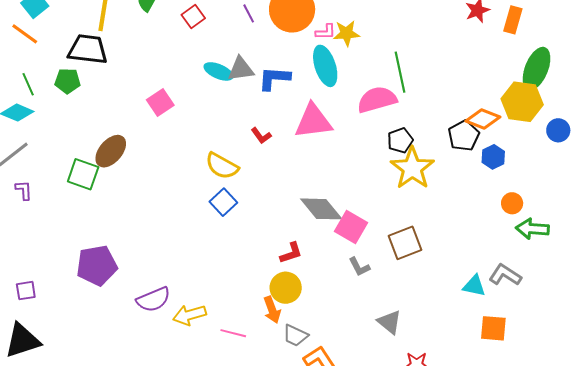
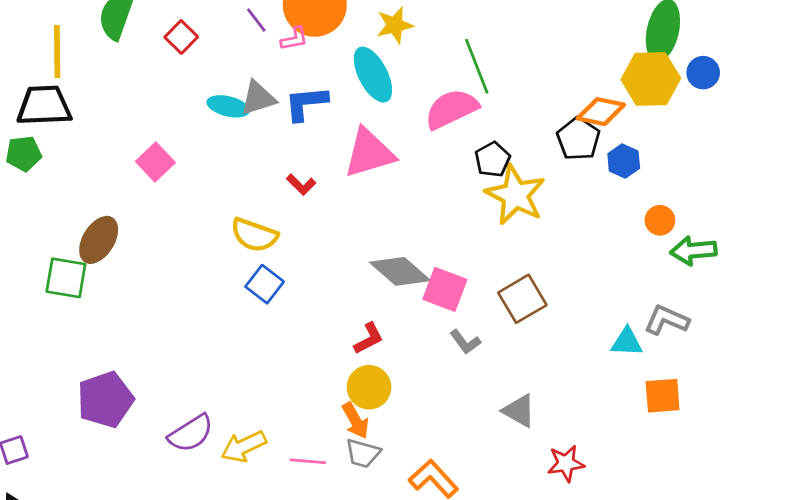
pink L-shape: (326, 32) -> (294, 39), moved
blue circle: (558, 130) -> (703, 73), moved
gray trapezoid: (295, 335) -> (363, 453), moved

